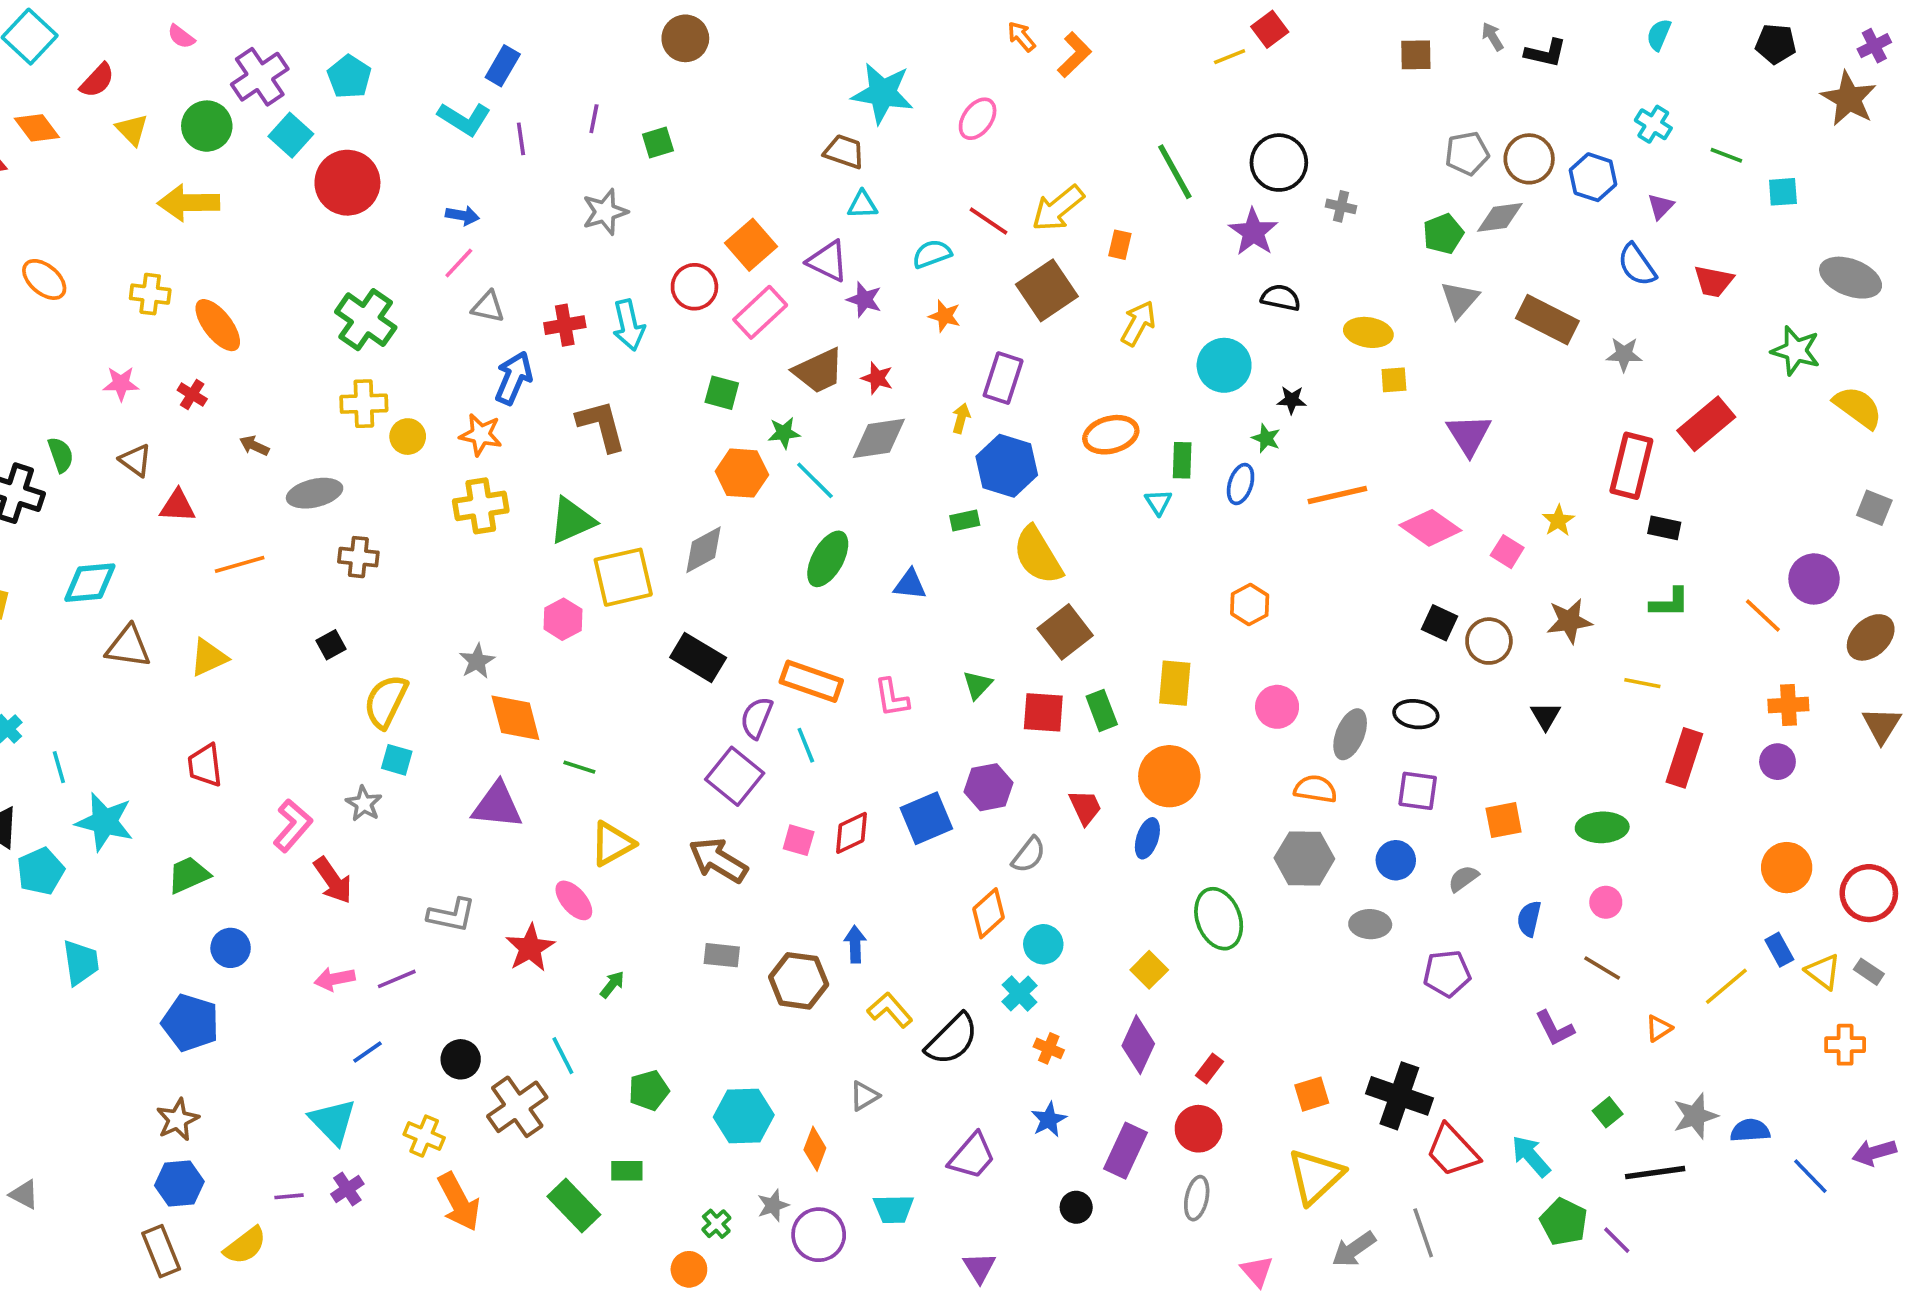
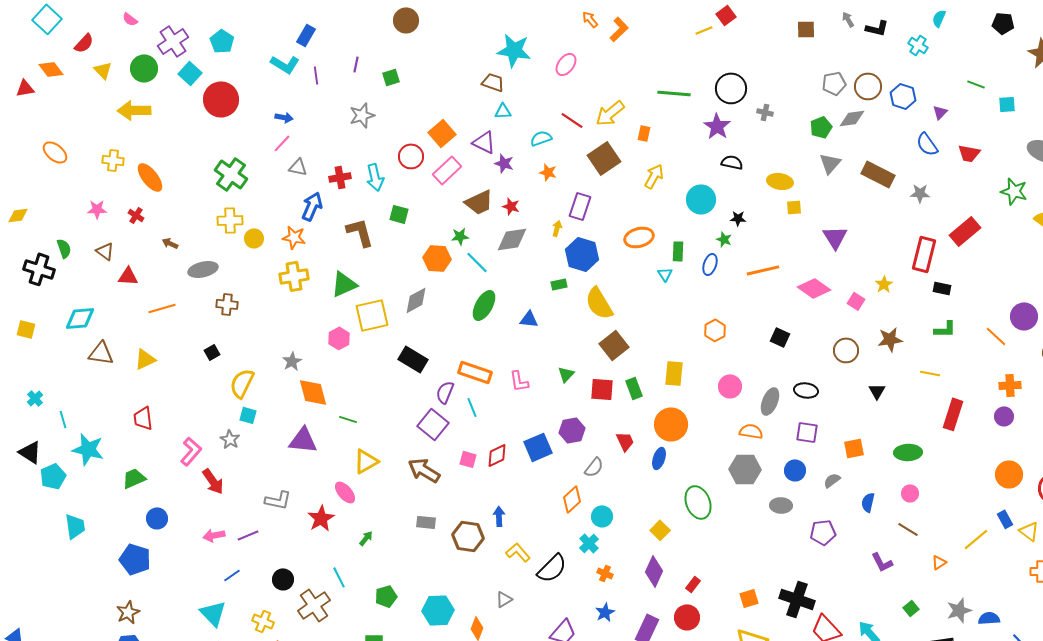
cyan cross: (1653, 124) -> (918, 45), moved
green line: (1175, 172) -> (674, 93), turned -56
green square: (722, 393) -> (399, 214), moved
black square: (1440, 623) -> (780, 337), moved

